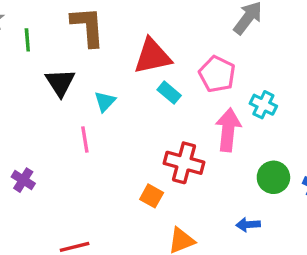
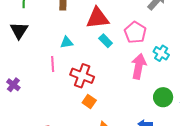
black triangle: (60, 82) -> (19, 30), moved
cyan triangle: (105, 101) -> (67, 42), turned 32
red cross: (184, 163) -> (82, 76), moved

